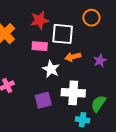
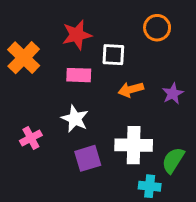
white square: (63, 34) -> (113, 55), size x0.7
white star: (51, 69) -> (75, 119), moved

